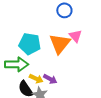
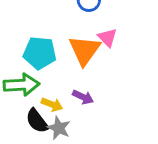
purple arrow: (50, 79) -> (83, 97), moved

